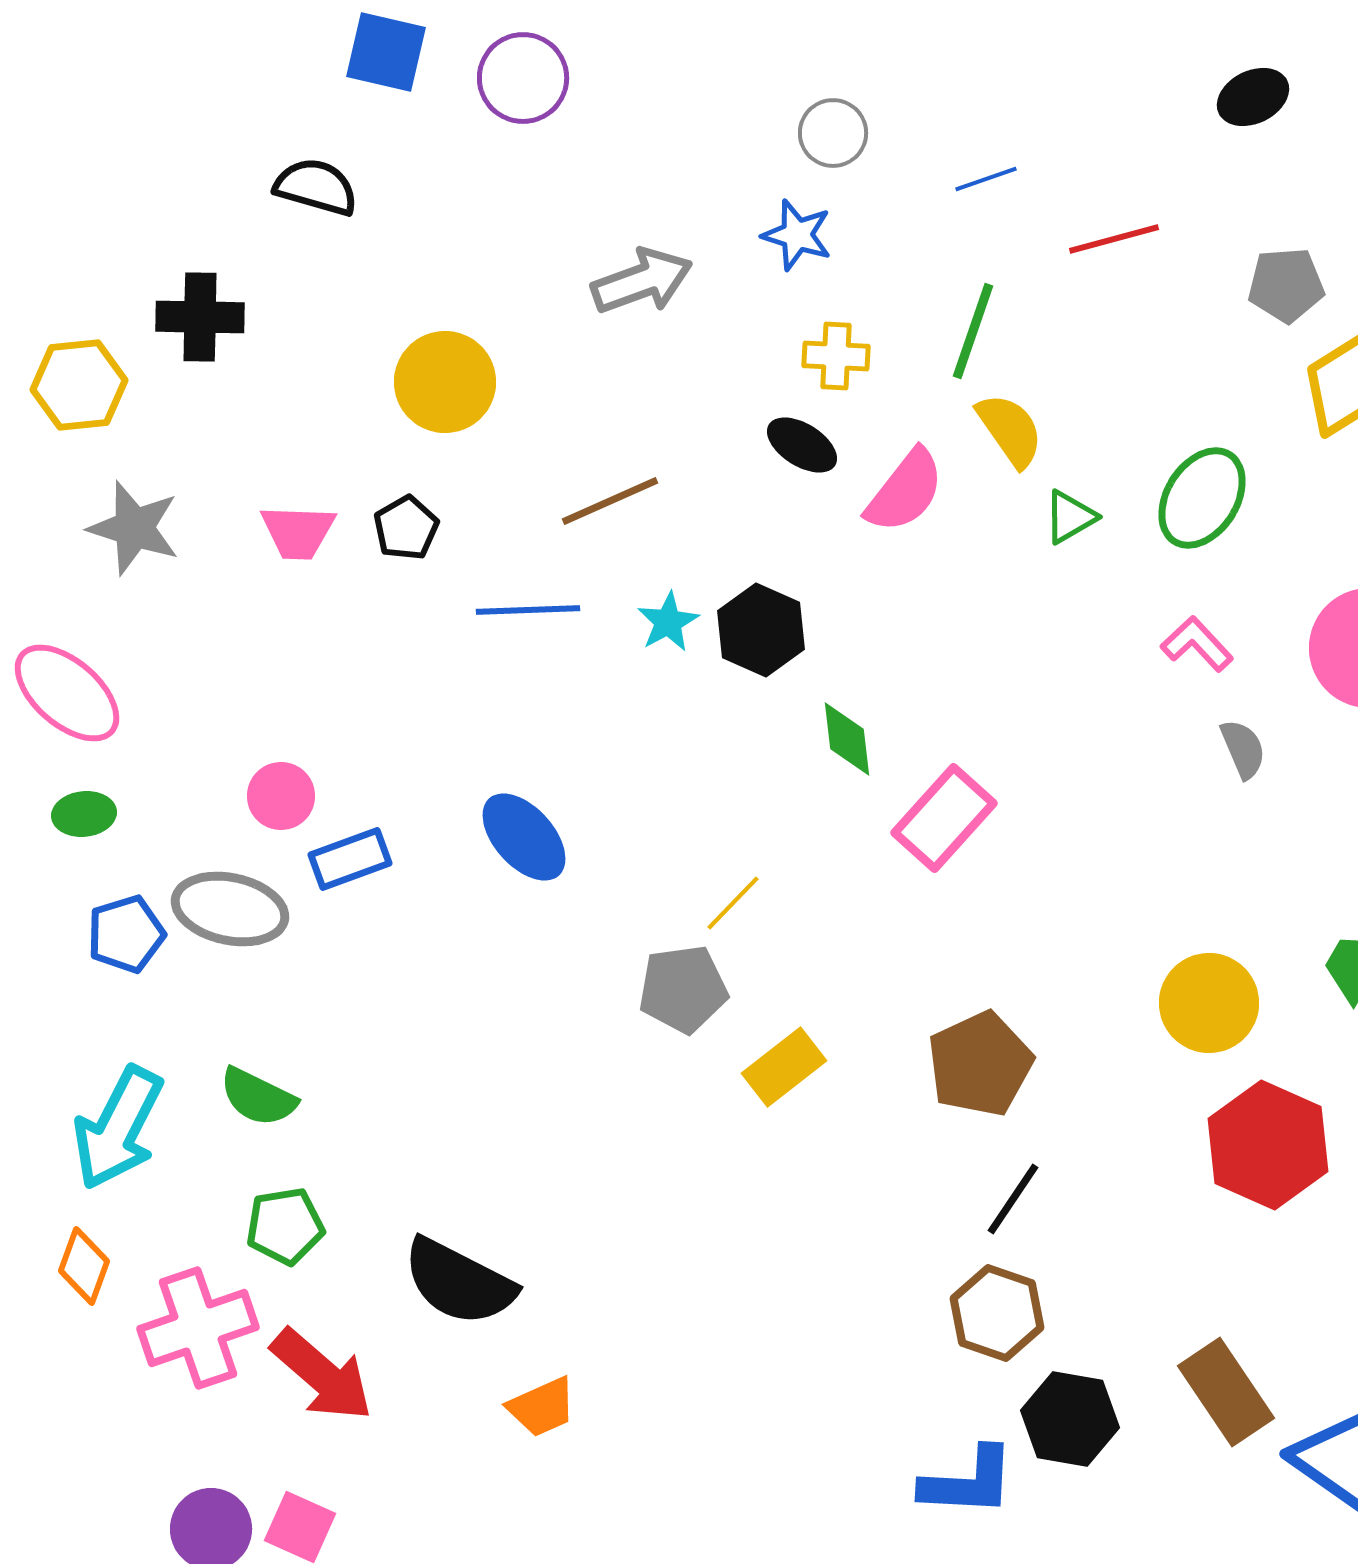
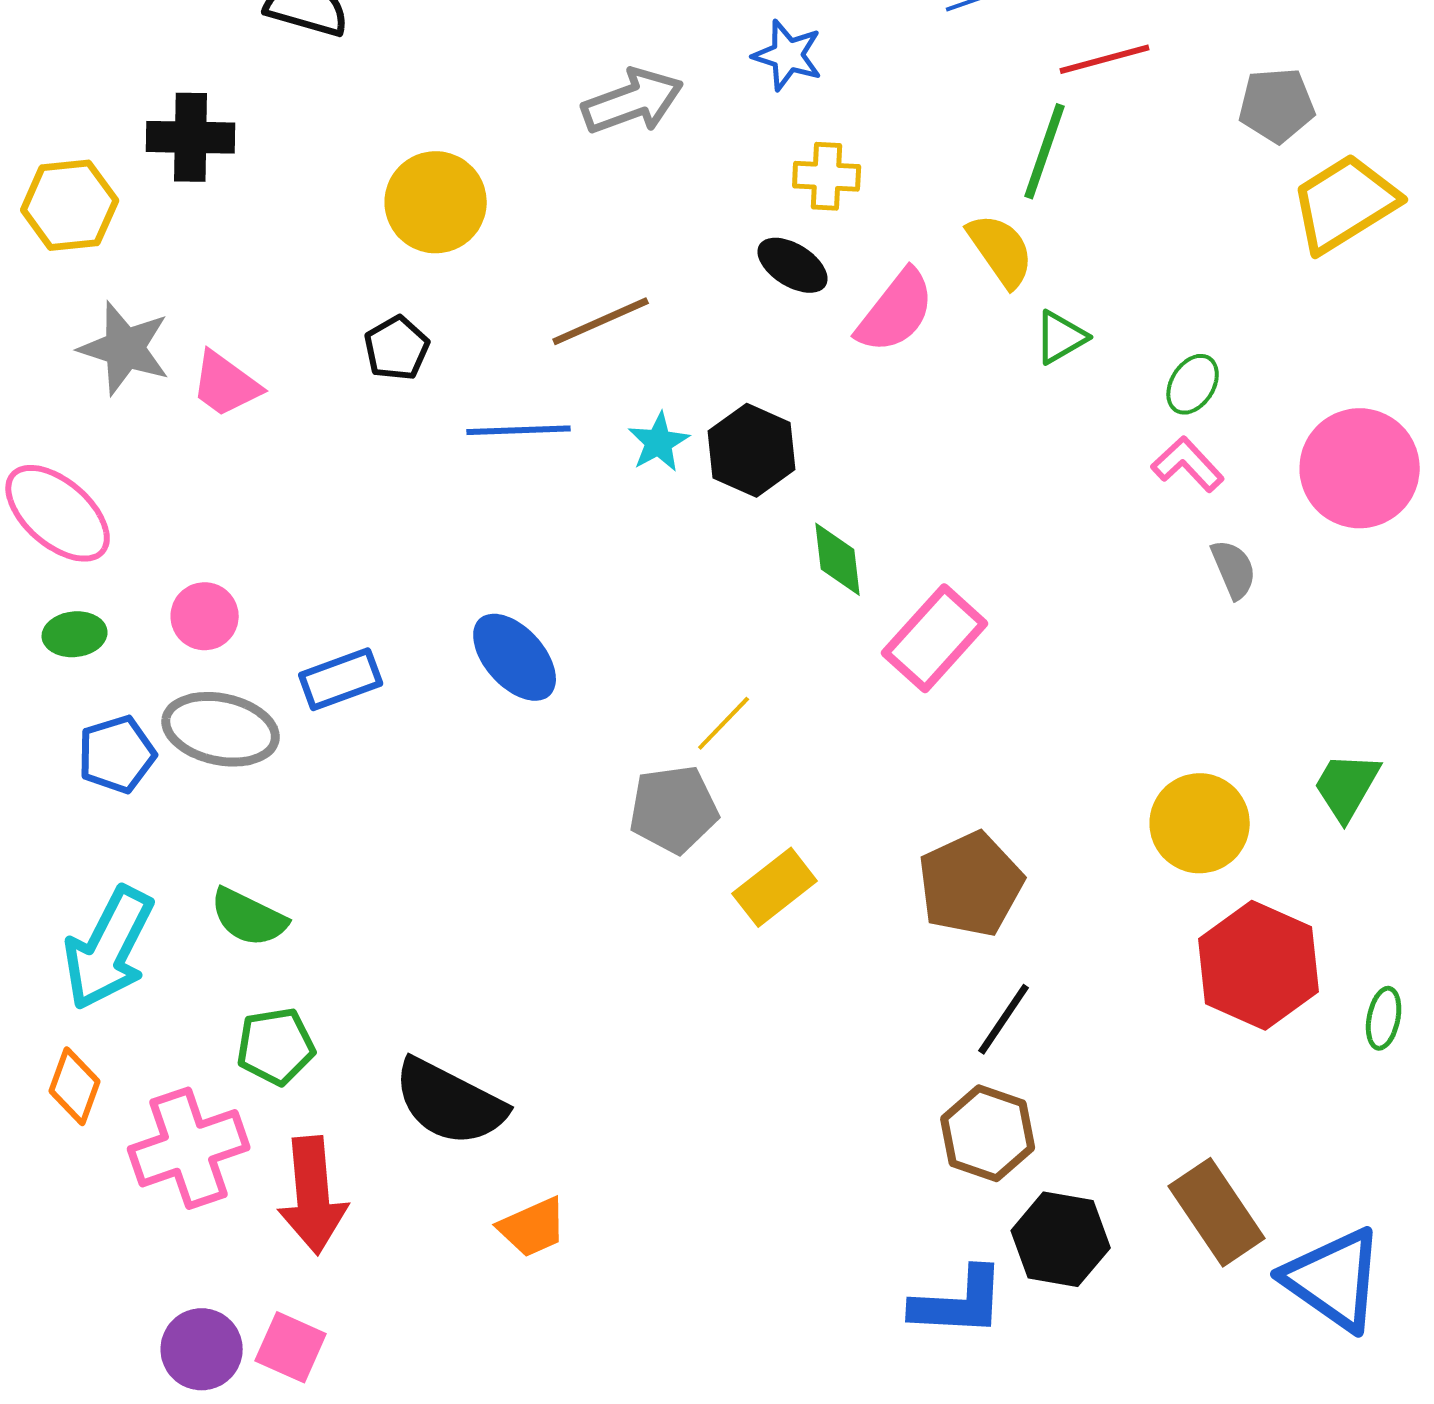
green line: (973, 331) -> (1045, 151), moved
green ellipse: (1202, 498) -> (1193, 384), moved, size x0.6
pink trapezoid: (298, 532) -> (226, 384), moved, turned 34
pink circle: (281, 796) -> (205, 616), moved
red arrow: (322, 1375) -> (313, 1195), turned 44

